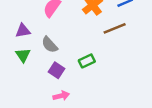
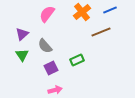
purple triangle: (23, 31) -> (22, 34), turned -32
purple square: (57, 70) -> (51, 68), turned 32

